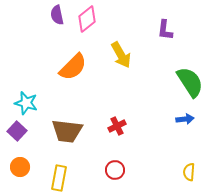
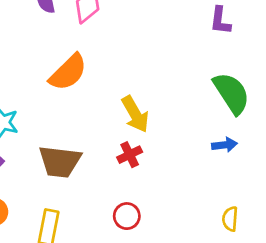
purple L-shape: (165, 30) -> (220, 21), moved
yellow arrow: (121, 55) -> (135, 114), moved

